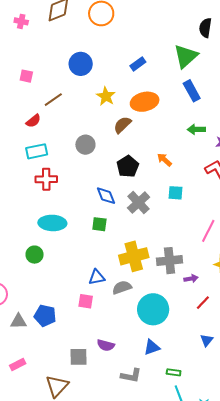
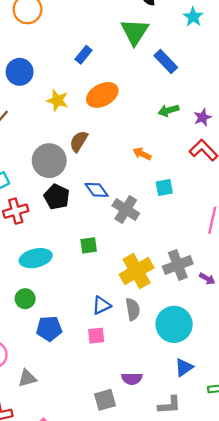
blue rectangle: (192, 91) -> (166, 62), moved
brown semicircle: (122, 125) -> (79, 141), moved
gray circle: (85, 145) -> (49, 161), size x1.5
black pentagon: (128, 166) -> (57, 197), moved
blue diamond: (106, 196) -> (97, 190), moved
purple arrow: (191, 279) -> (207, 279), turned 56
gray semicircle: (122, 287) -> (133, 309), turned 114
blue pentagon: (45, 316) -> (49, 329), moved

